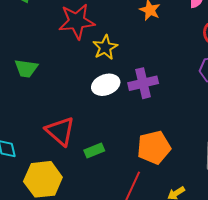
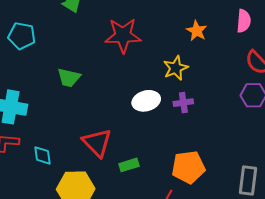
yellow star: (105, 47) -> (176, 68), moved
purple cross: (143, 83) -> (183, 103), size x0.7

